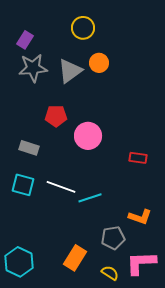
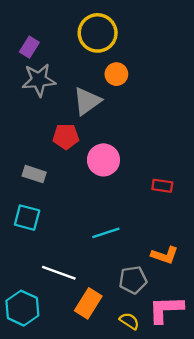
yellow circle: (83, 28) -> (98, 33), size x1.4
gray triangle: (70, 71) -> (87, 101), moved
white line: (61, 187) -> (59, 273), moved

